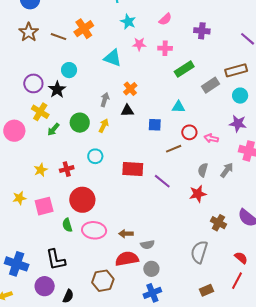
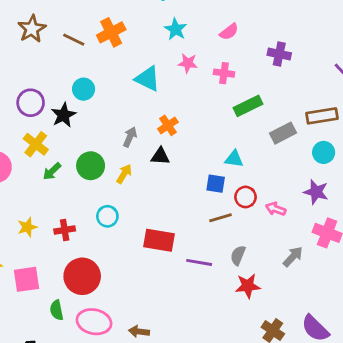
blue square: (155, 125) -> (216, 184), moved
gray semicircle: (203, 170) -> (238, 255), moved
purple line: (162, 181) -> (199, 262), turned -36

